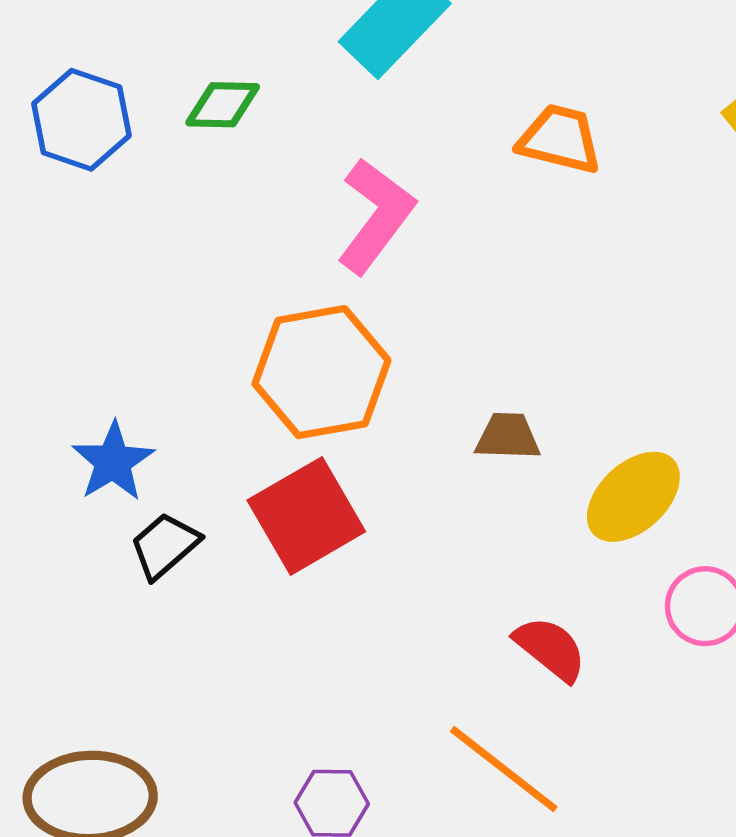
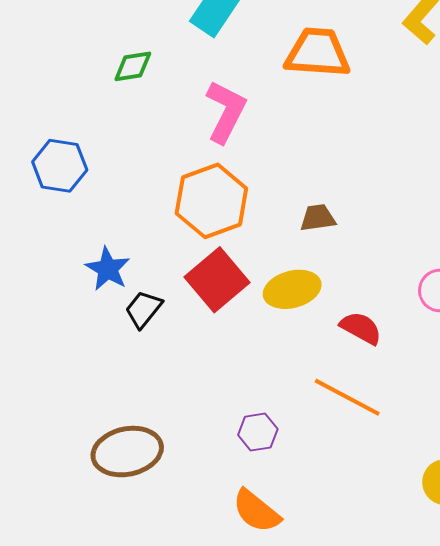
blue hexagon: (81, 120) -> (60, 166), moved
orange trapezoid: (560, 139) -> (318, 53), size x1.4
yellow ellipse: (633, 497) -> (292, 289), moved, turned 38

